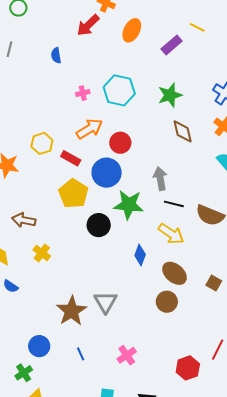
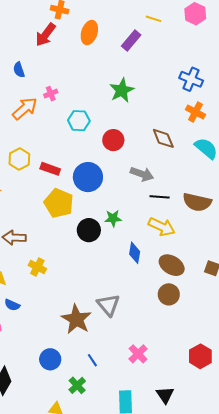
cyan hexagon: (119, 90) -> (79, 121), moved, size x0.7
pink cross: (83, 93) -> (51, 94), moved
green star: (170, 95) -> (122, 90), moved
orange arrow: (89, 129) -> (25, 108), moved
brown diamond: (183, 131) -> (163, 138), moved
red circle: (120, 143) -> (113, 140), moved
gray arrow: (160, 179) -> (142, 174), turned 130
green star: (129, 205) -> (113, 218), moved, size x0.6
green cross: (24, 373) -> (77, 385), moved

